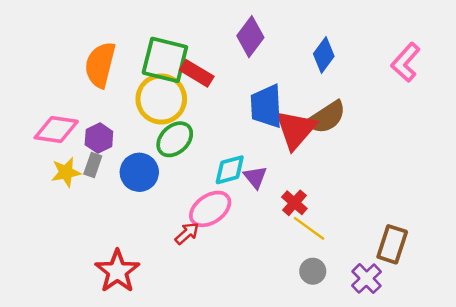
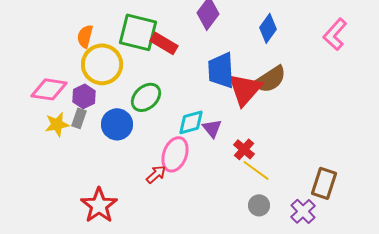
orange semicircle: (100, 65) -> (85, 36), size x0.6
yellow circle: (161, 99) -> (102, 64), moved
pink ellipse: (210, 209) -> (175, 154), turned -36

